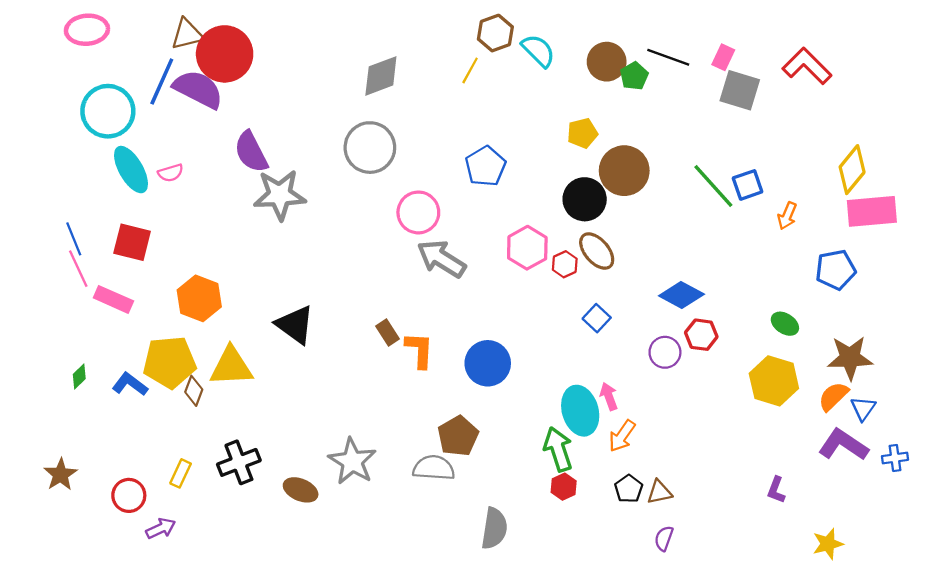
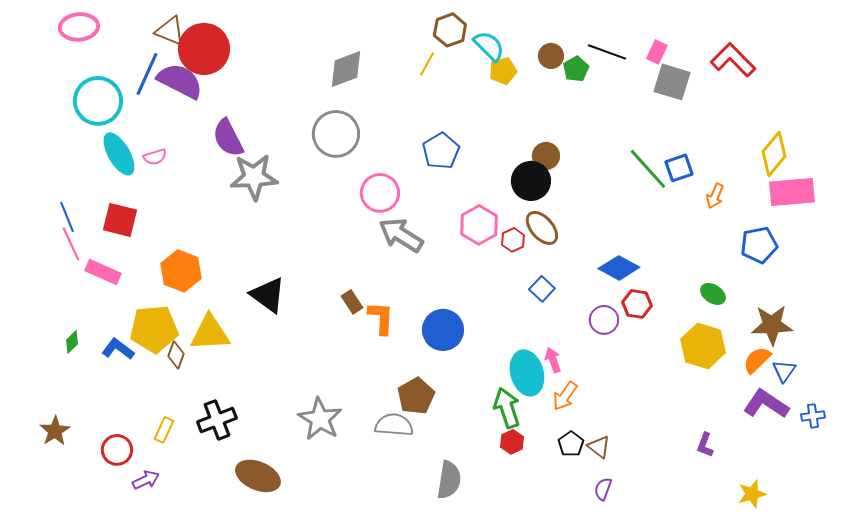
brown triangle: (187, 34) -> (170, 31), turned 36
brown circle: (607, 62) -> (551, 56), size x0.7
yellow pentagon: (582, 133) -> (503, 71), moved
brown circle: (624, 171) -> (546, 156), moved, size x0.6
brown ellipse: (301, 490) -> (258, 476), moved, size x1.4
brown triangle: (659, 492) -> (599, 447), turned 50

